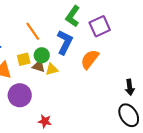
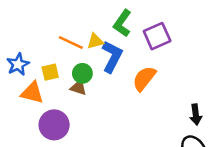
orange line: (33, 31) -> (71, 42), turned -30
yellow square: (24, 59) -> (50, 72), moved
yellow triangle: (52, 69) -> (95, 41), moved

